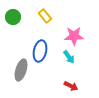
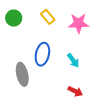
pink star: (74, 36) -> (79, 23), moved
gray ellipse: (21, 70) -> (22, 74), turned -30

